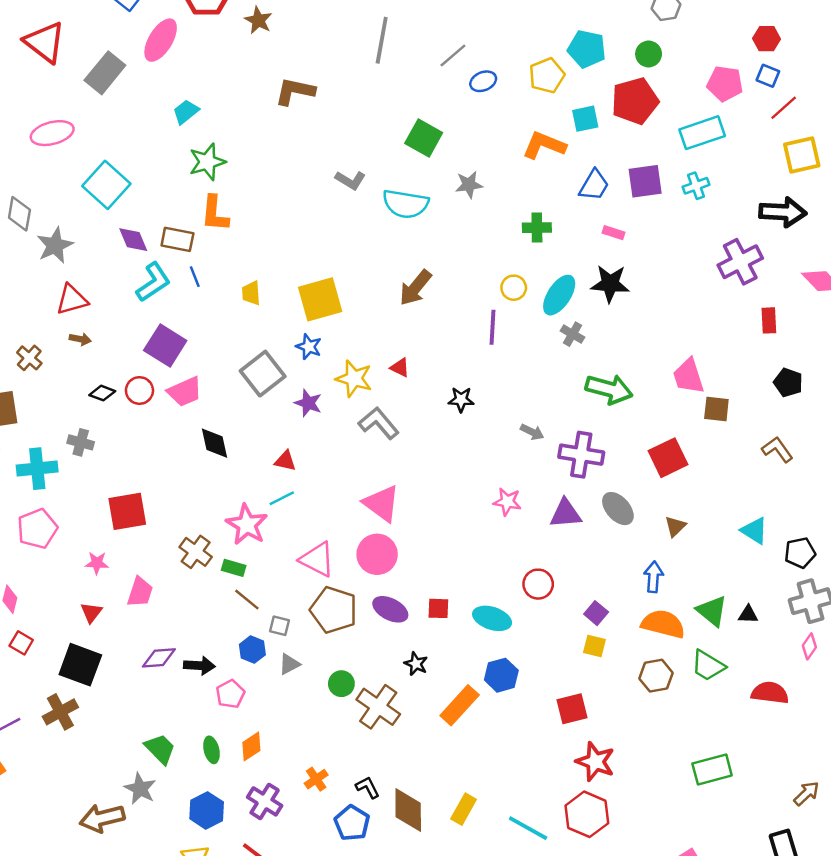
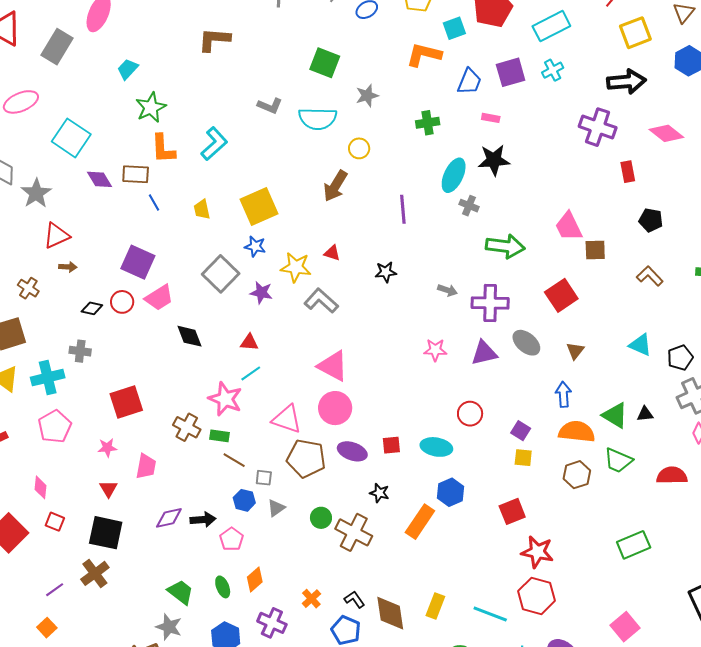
purple cross: (740, 262) -> (598, 127), turned -36
cyan L-shape: (153, 282) -> (214, 144), moved
yellow circle: (514, 288) -> (359, 148), moved

